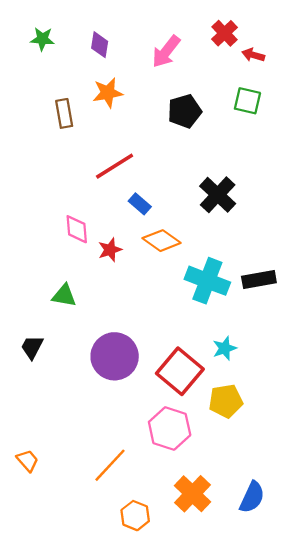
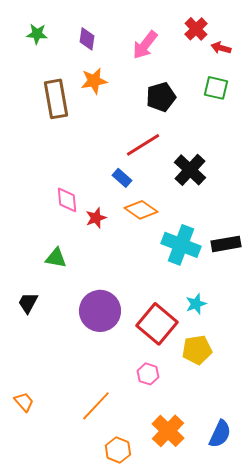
brown rectangle: (64, 113) -> (56, 99), size x1.5
red line: (115, 166) -> (143, 145), moved
pink hexagon: (170, 428) -> (148, 374), size x0.6

